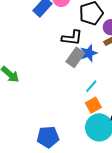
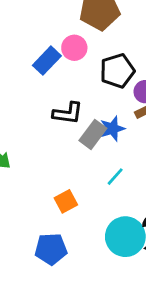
black L-shape: (72, 38) -> (68, 113), moved
orange square: (93, 105) -> (66, 201), moved

